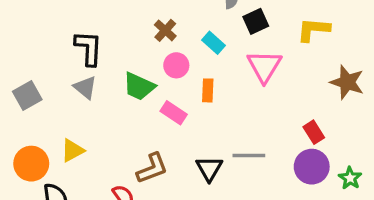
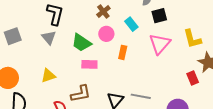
yellow L-shape: (313, 30) -> (192, 39), moved, turned -120
pink rectangle: (174, 113) -> (89, 64), moved, turned -42
red rectangle: (314, 132) -> (193, 78), moved
yellow triangle: (72, 150) -> (48, 76), moved

